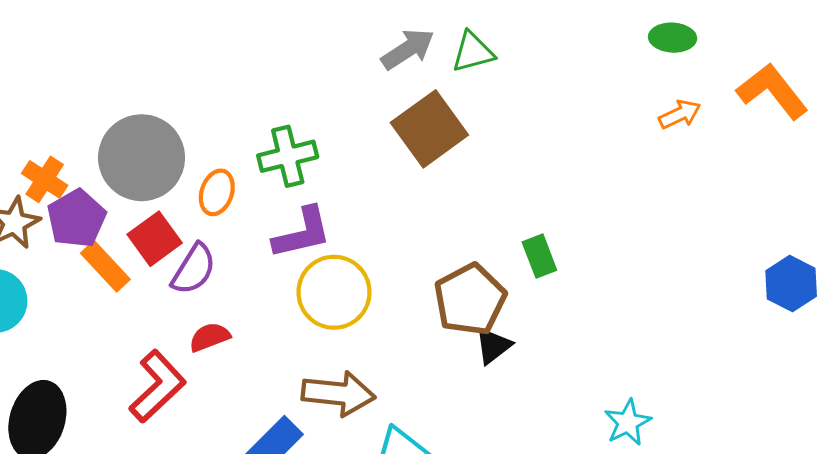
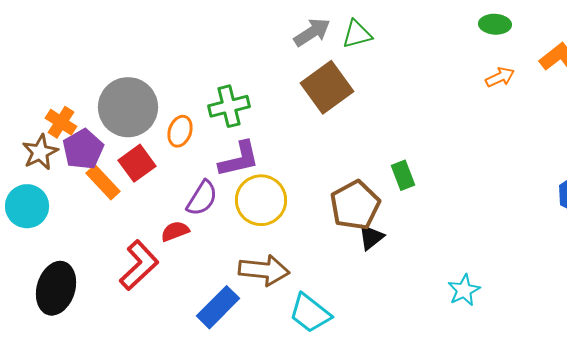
purple semicircle: (194, 269) -> (202, 198), moved

